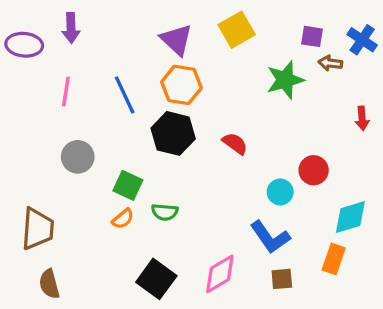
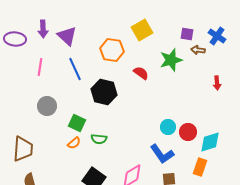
purple triangle: (176, 40) -> (67, 36), moved
orange hexagon: (181, 85) -> (112, 50), moved
red semicircle: (235, 143) -> (141, 73), moved
red circle: (314, 170) -> (188, 132), moved

